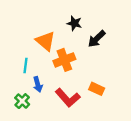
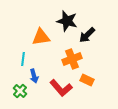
black star: (74, 23) -> (67, 21), size x1.5
orange triangle: (46, 41) -> (41, 37), turned -48
orange cross: (64, 60) -> (72, 59), moved

